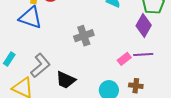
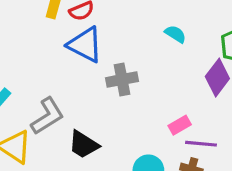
blue triangle: (30, 18) -> (85, 45), moved
purple line: (143, 55) -> (201, 144), moved

